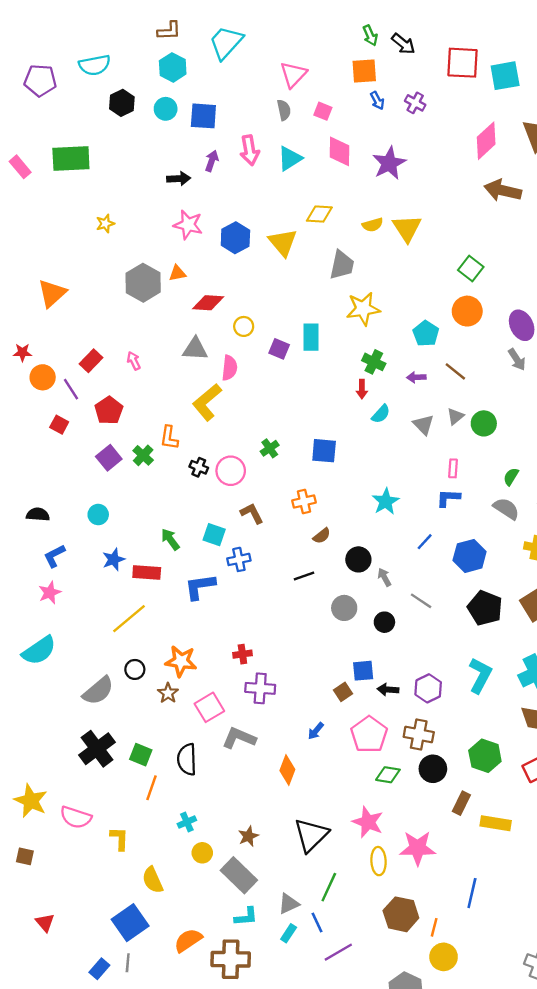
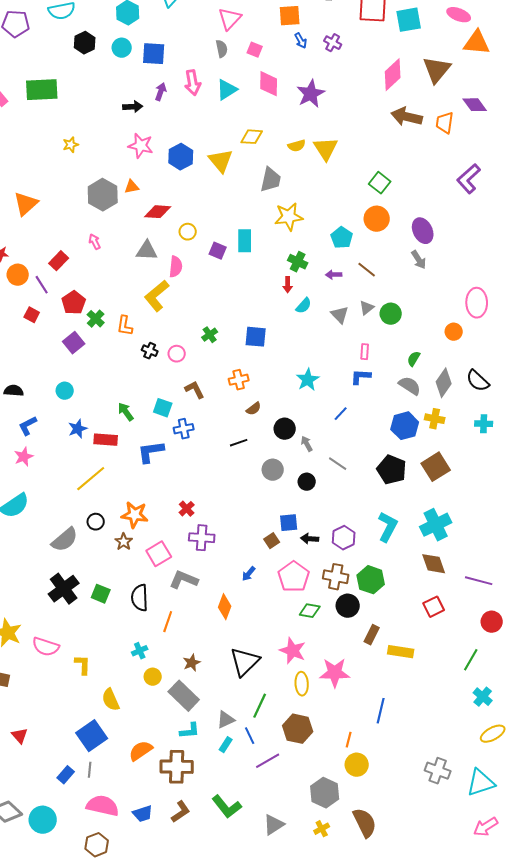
pink arrow: (134, 361) -> (95, 242), moved
green cross: (143, 455) -> (96, 319), moved
pink circle: (231, 471) -> (177, 354), size x0.7
blue hexagon: (470, 556) -> (405, 426), moved
red cross: (242, 654) -> (187, 509), turned -35
green hexagon: (485, 756) -> (371, 580), moved
orange line: (151, 788) -> (168, 622), moved
brown hexagon: (401, 914) -> (298, 729), moved

